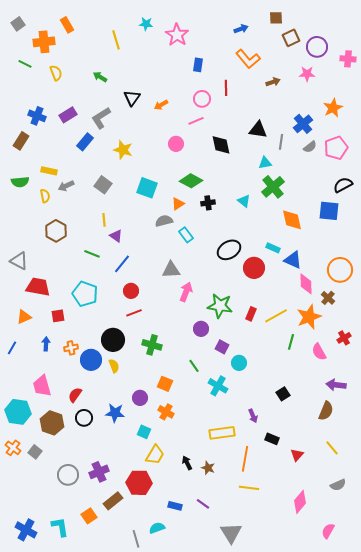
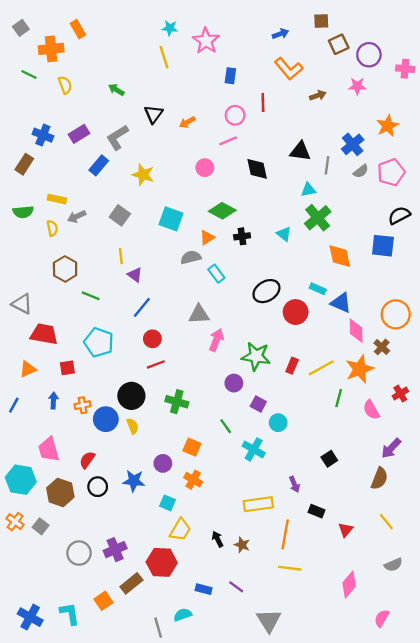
yellow line: (116, 40) -> (164, 57), moved
green line: (92, 254) -> (91, 296), moved
purple arrow: (336, 385) -> (391, 448), turned -54

